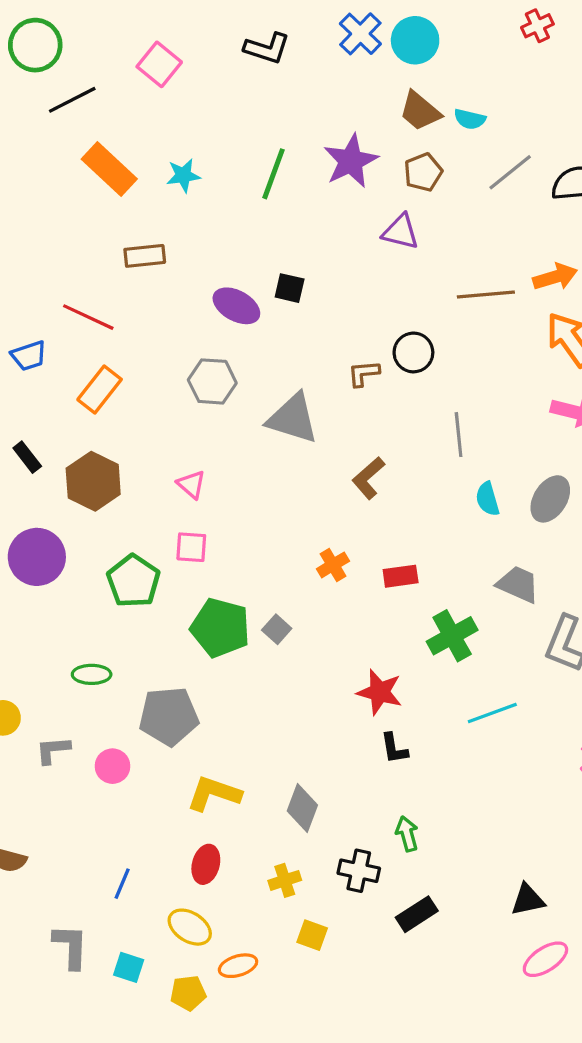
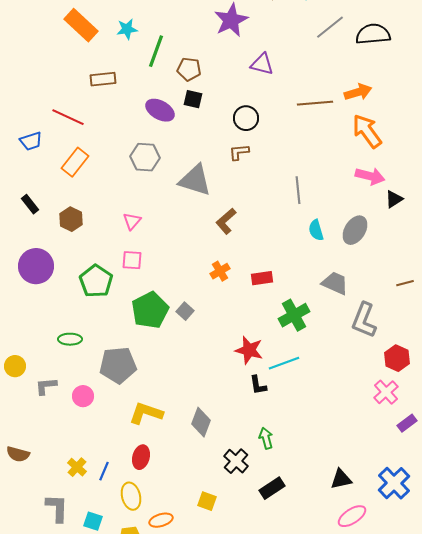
brown pentagon: (423, 172) -> (189, 69), moved, turned 30
green line: (273, 174) -> (156, 51), moved
black circle: (413, 352) -> (246, 118), moved
brown L-shape: (368, 478) -> (226, 221), moved
brown hexagon: (93, 481) -> (71, 219), size x0.7
pink triangle: (191, 484) -> (132, 221), turned 30
green pentagon: (220, 628) -> (150, 310), turned 30
cyan line: (492, 713) -> (284, 363), moved
black cross: (359, 871) -> (236, 461), turned 30
yellow cross: (285, 880) -> (77, 467), moved, turned -30
blue line: (122, 884) -> (104, 471), moved
yellow ellipse: (190, 927) -> (131, 496), turned 44

